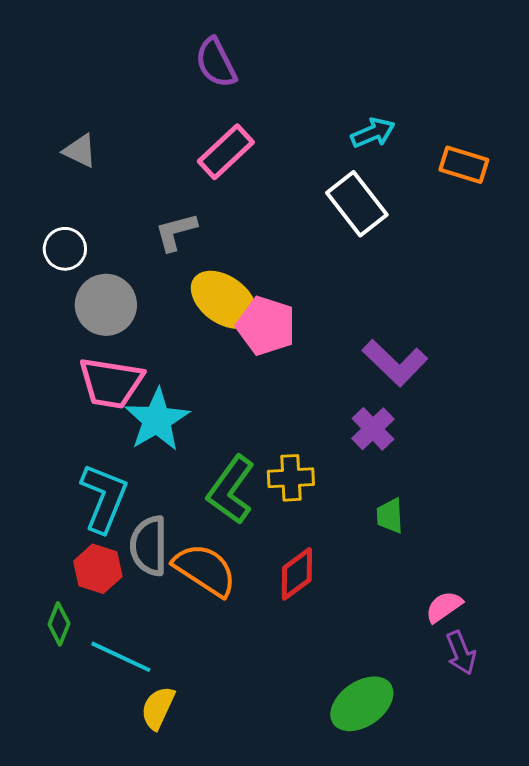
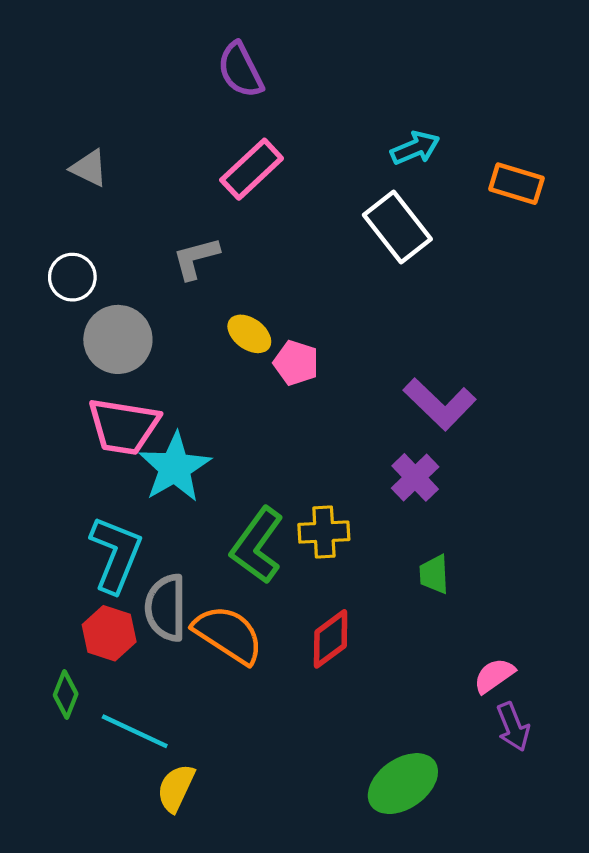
yellow ellipse: (224, 300) -> (249, 334), size x0.6
pink pentagon: (266, 326) -> (296, 363), size x0.7

